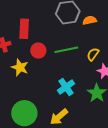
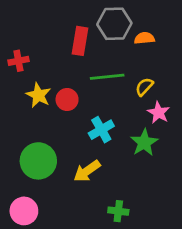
red rectangle: (24, 29) -> (80, 41), moved
red circle: (38, 51) -> (67, 100), moved

